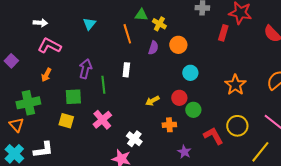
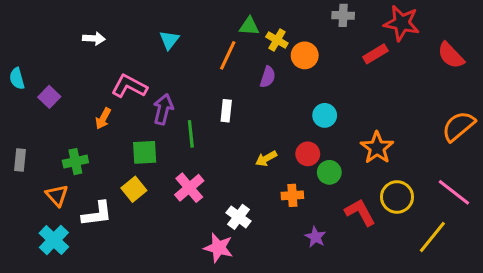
red rectangle: (223, 33) -> (375, 54), turned 42
orange line: (127, 34) -> (228, 55), turned 42
orange circle: (178, 45) -> (305, 55), moved
pink L-shape: (49, 46) -> (129, 86), moved
orange star: (235, 85) -> (377, 148), moved
green cross: (28, 103) -> (75, 162), size x0.7
yellow square: (66, 121) -> (134, 189), turned 35
white L-shape: (43, 150) -> (97, 214), moved

